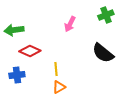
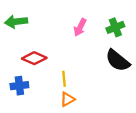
green cross: (106, 15) -> (115, 27), moved
green arrow: (14, 30) -> (16, 22), moved

